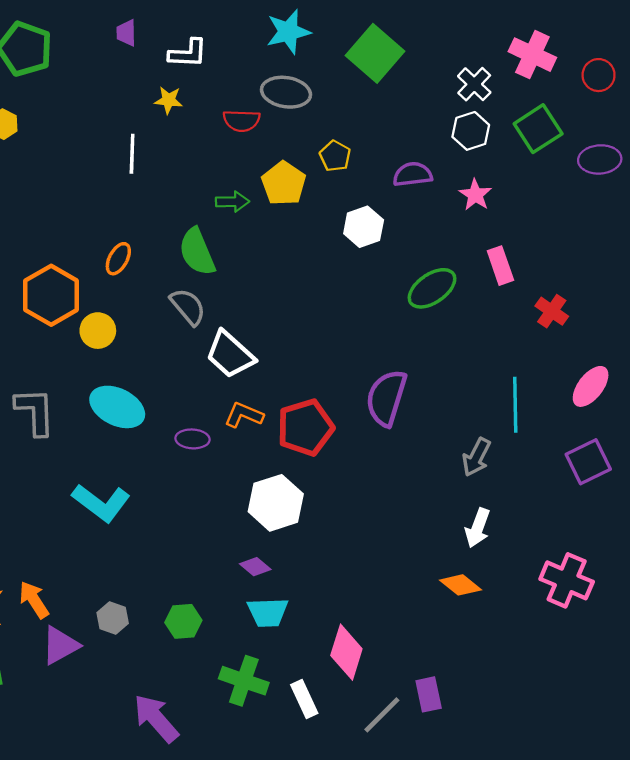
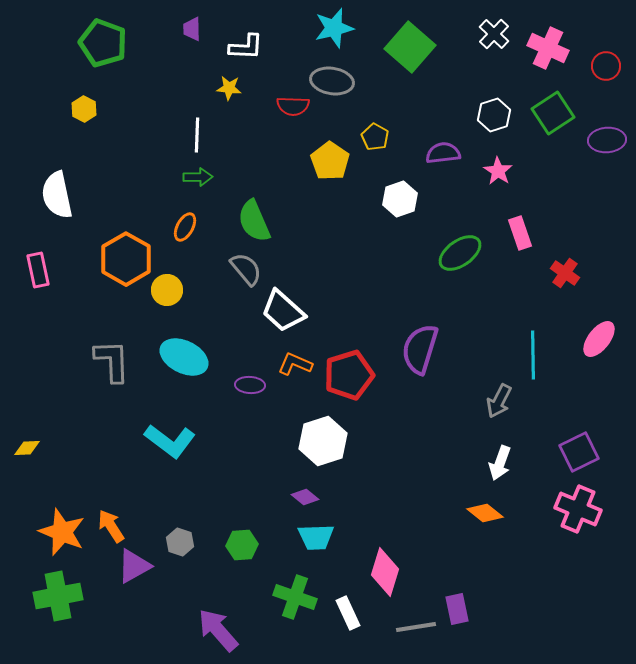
white cross: (474, 84) -> (494, 34), moved
green arrow: (232, 202) -> (198, 177), moved
purple square: (588, 462) -> (579, 452), moved
gray line: (382, 715) -> (416, 627), turned 36

